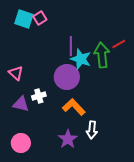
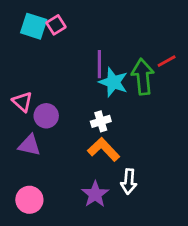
purple circle: (67, 77) -> (46, 116), moved, size x0.7
white cross: (39, 96) -> (101, 121), moved

